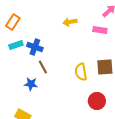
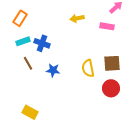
brown line: (43, 67) -> (28, 63), moved
blue star: (31, 84) -> (53, 70), moved
red circle: (97, 101) -> (111, 88), moved

